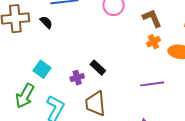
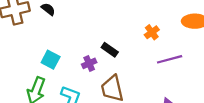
orange cross: (153, 42) -> (152, 32), moved

